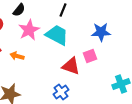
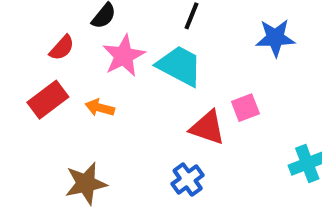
blue star: (101, 32) -> (275, 38), moved

